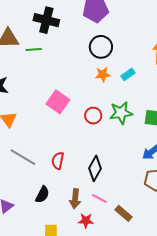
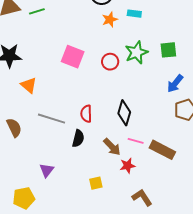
cyan rectangle: (128, 74) -> (134, 14), turned 56
black semicircle: (42, 195) -> (78, 138), moved
brown arrow: (75, 199) -> (112, 147), turned -36
brown rectangle: (123, 213) -> (162, 150), size x1.4

